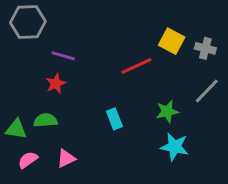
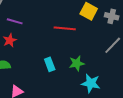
red line: (136, 66) -> (65, 28), turned 30
green star: (167, 111) -> (77, 63), moved

